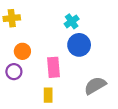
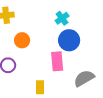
orange circle: (22, 51) -> (22, 40), moved
pink rectangle: (53, 67) -> (57, 61), moved

